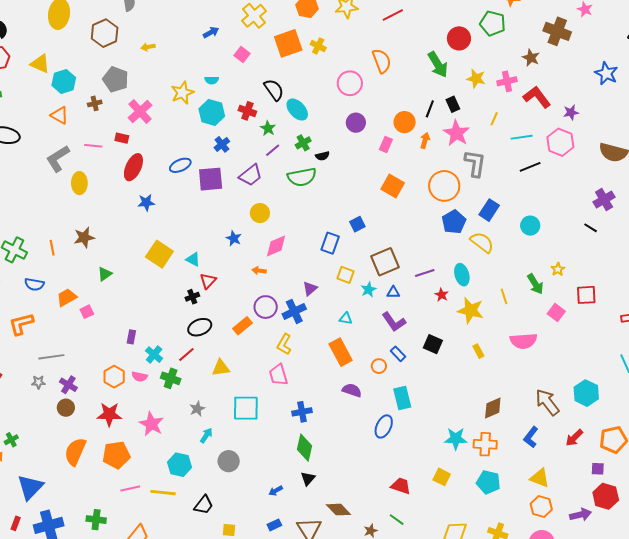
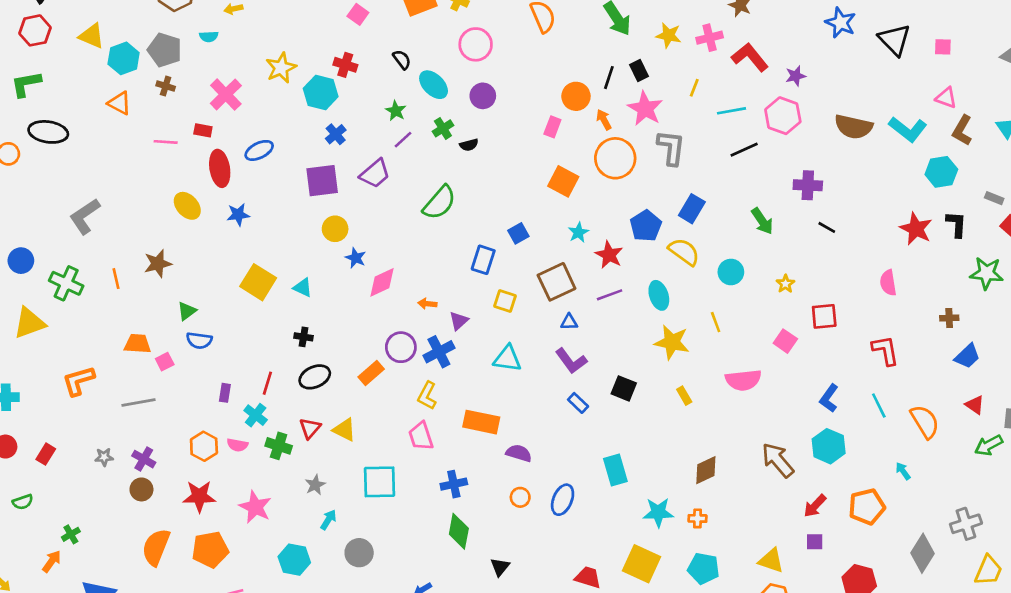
gray pentagon: (116, 79) -> (165, 50), moved
cyan semicircle: (212, 80) -> (209, 37), moved
pink circle: (350, 83) -> (476, 44), moved
black semicircle: (274, 90) -> (402, 60), size x0.7
brown cross: (95, 103) -> (166, 86), turned 32
red cross: (247, 111) -> (345, 65), moved
purple circle: (356, 123) -> (483, 96), moved
orange arrow: (425, 140) -> (604, 120), turned -42
gray L-shape: (58, 158) -> (85, 216), moved
blue ellipse: (180, 165) -> (259, 150), moved
red ellipse: (133, 167) -> (220, 168), turned -32
green semicircle: (302, 177) -> (439, 203), moved, turned -36
yellow ellipse: (79, 183) -> (187, 206), moved, turned -40
orange circle: (444, 186) -> (615, 158), moved
purple cross: (604, 200) -> (808, 185), moved, turned 35
yellow circle: (260, 213) -> (335, 229), moved
cyan circle: (530, 226) -> (731, 272), moved
pink diamond: (276, 246) -> (382, 282), moved
orange arrow: (259, 271) -> (427, 304), moved
red triangle: (208, 281) -> (310, 428), moved
blue semicircle: (34, 284) -> (199, 340), moved
green arrow: (535, 284) -> (762, 221), moved
cyan star: (368, 290) -> (578, 232), moved
red star: (442, 295) -> (609, 255), moved, size x1.5
orange trapezoid: (67, 297) -> (138, 344), turned 35
black cross: (192, 297) -> (304, 337), turned 32
cyan triangle: (346, 318) -> (507, 359), size x1.6
orange rectangle: (341, 352) -> (481, 422), moved, turned -48
red line: (186, 354) -> (267, 383), moved, turned -30
gray line: (51, 357) -> (139, 403), moved
orange circle: (379, 366) -> (520, 497), moved
yellow triangle: (221, 368) -> (344, 430), turned 36
cyan rectangle: (402, 398) -> (615, 470), moved
blue L-shape: (531, 437) -> (829, 398), moved
orange cross: (485, 444) -> (698, 518), size x0.6
purple square: (598, 469) -> (815, 542), moved
yellow square: (442, 477) -> (641, 564), size x1.6
black triangle: (308, 479) -> (500, 567), moved

